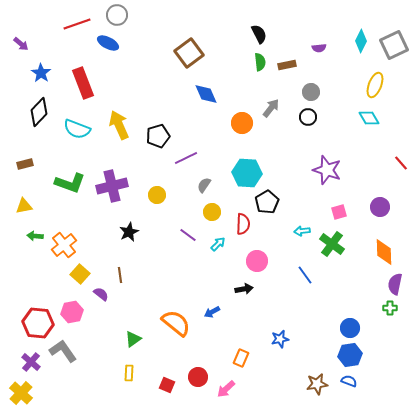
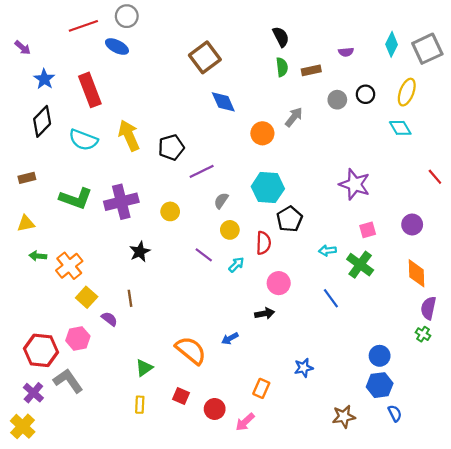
black circle: (308, 117) -> (365, 94), moved
green cross: (390, 308) -> (423, 334), turned 32
blue semicircle: (349, 381) -> (395, 413), moved, turned 42
red square: (167, 385) -> (181, 396), moved

